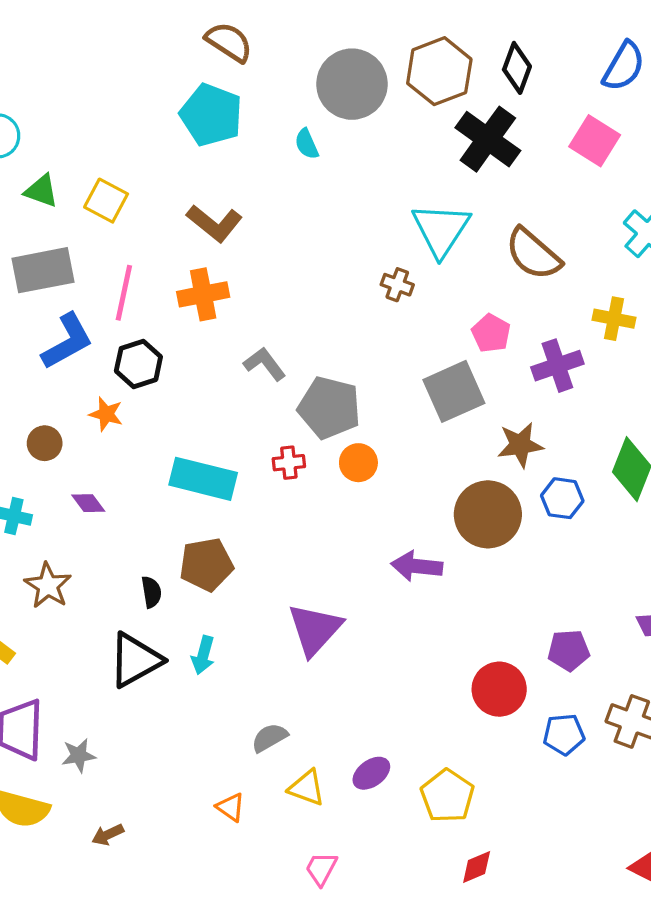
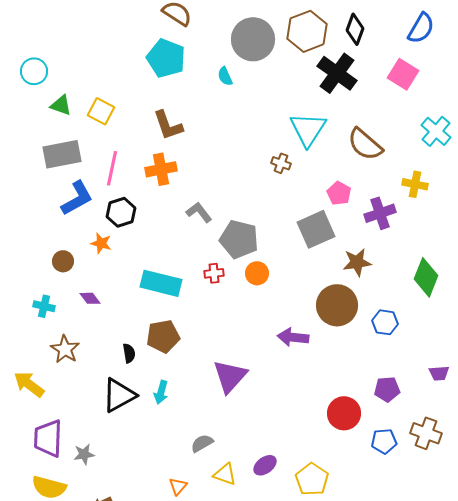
brown L-shape: (214, 223) -> (168, 125), turned 32
blue hexagon: (562, 498) -> (385, 322), moved
orange triangle: (231, 807) -> (178, 486), turned 36

